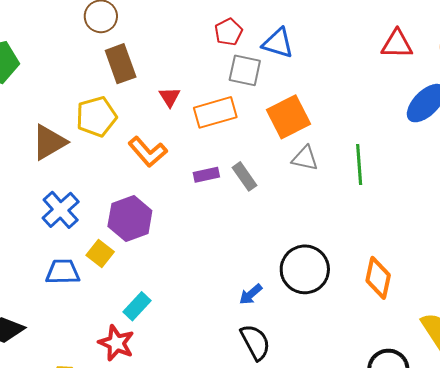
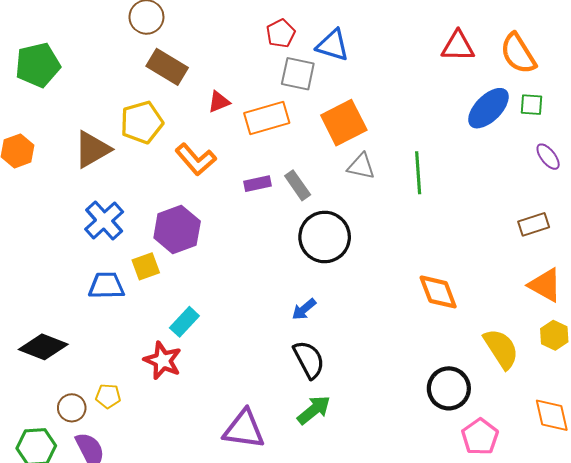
brown rectangle: (121, 64) -> (167, 67), turned -39
red triangle: (170, 97) -> (219, 102), turned 40
yellow square: (100, 254) -> (146, 266), turned 32
black circle: (305, 269) -> (325, 237), moved
orange diamond: (378, 278) -> (438, 292), turned -33

